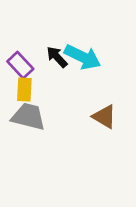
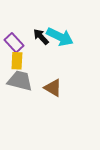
brown triangle: (104, 117) -> (53, 88), moved

